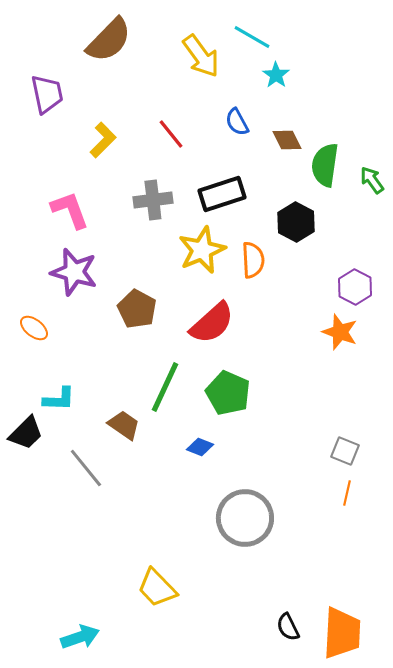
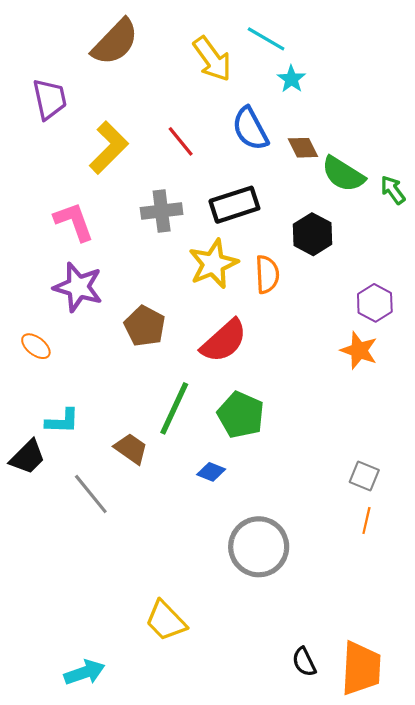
blue semicircle: (237, 122) -> (250, 129), size x1.5
yellow L-shape: (103, 140) -> (109, 148), size x1.4
green semicircle: (325, 165) -> (343, 174), turned -66

